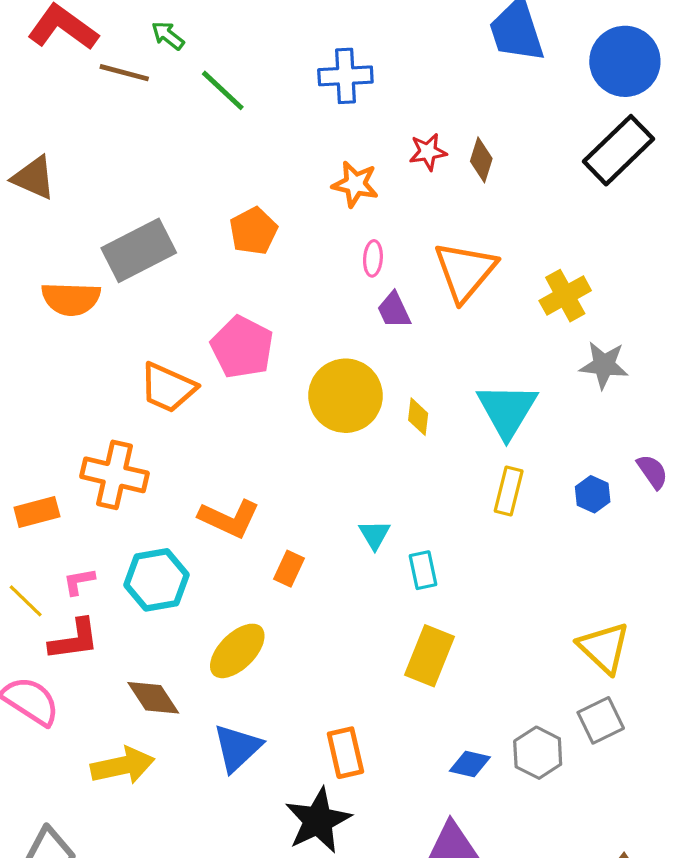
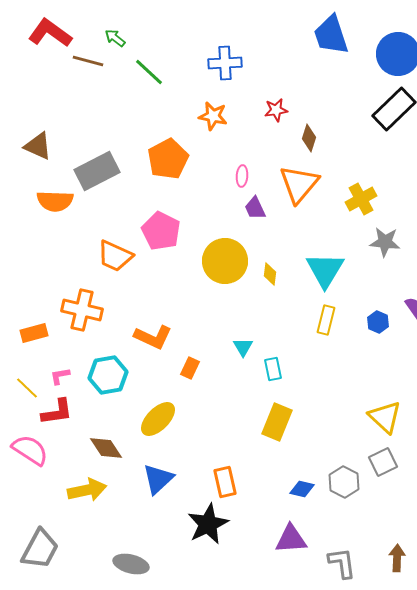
brown diamond: (481, 160) -> (309, 138), moved
brown triangle: (34, 178) -> (38, 146), moved
orange star: (355, 184) -> (213, 116), moved
orange pentagon: (253, 231) -> (168, 159), size x1.4

